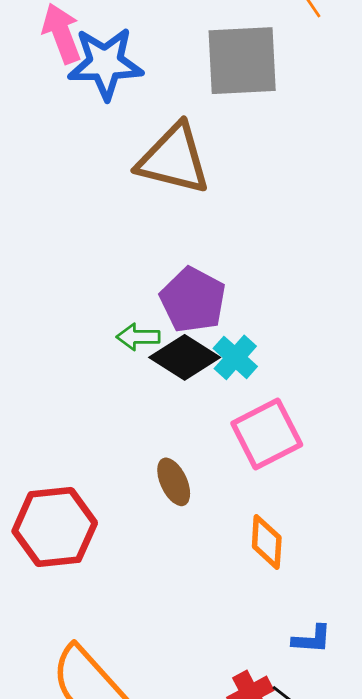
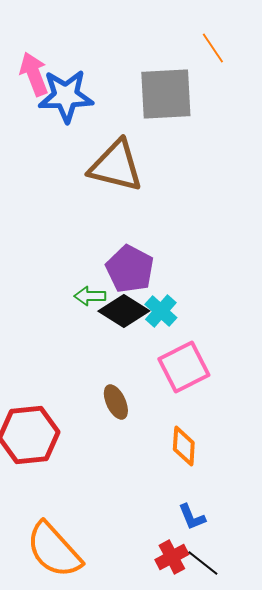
blue L-shape: (312, 639) -> (192, 517), moved, turned 64

